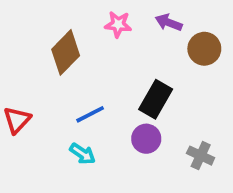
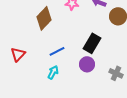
cyan arrow: (83, 154) -> (53, 72), turned -96

